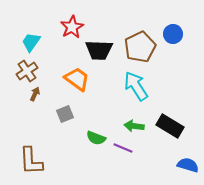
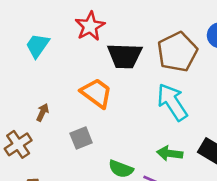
brown cross: (27, 71) -> (18, 144), moved

